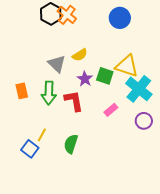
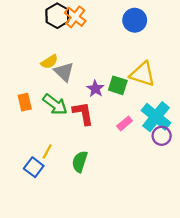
yellow semicircle: (80, 55) -> (49, 62), moved
cyan cross: (139, 89) -> (156, 117), moved
green arrow: (49, 93) -> (55, 104), turned -55

